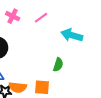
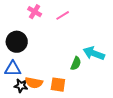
cyan arrow: (72, 35) -> (94, 53), moved

